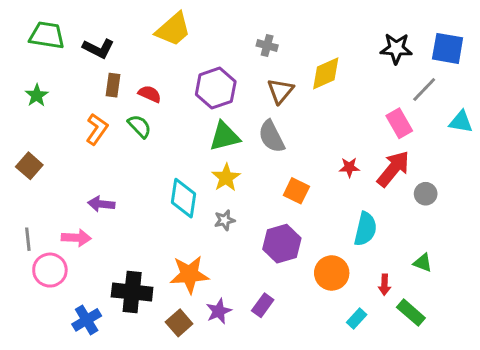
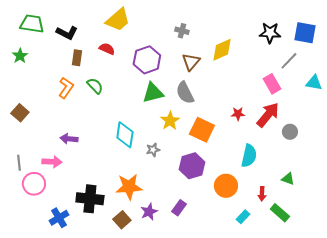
red semicircle: (150, 94) -> (107, 49), moved
green star: (37, 95) -> (20, 56), moved
yellow star: (226, 178) -> (170, 121), moved
orange square: (296, 191) -> (202, 130), size x1.4

